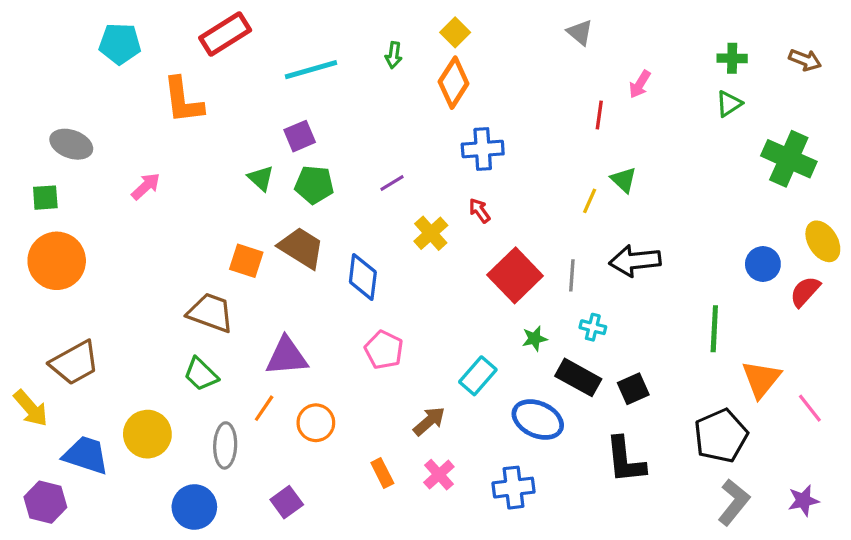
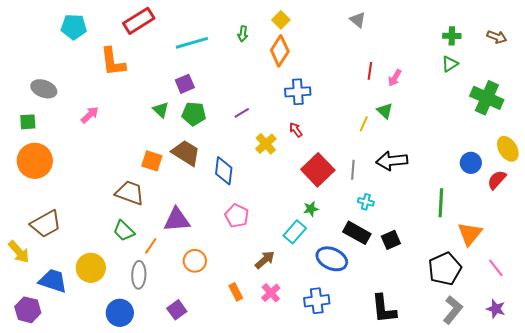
pink arrow: (640, 84) -> (395, 78), moved
green star: (535, 339) -> (311, 209), moved
orange line: (264, 408) -> (151, 246), moved
pink line: (810, 408) -> (496, 268), moved
black L-shape: (625, 460) -> (384, 309), moved
purple star: (803, 501) -> (496, 309), turned 30

